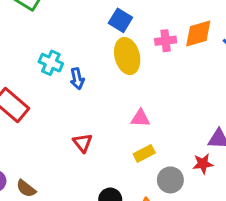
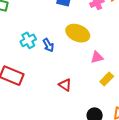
yellow ellipse: (127, 56) -> (78, 33), moved, turned -35
cyan cross: (51, 63) -> (28, 40), turned -35

